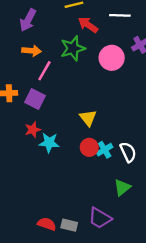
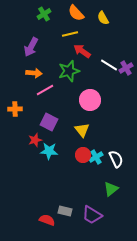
white line: (120, 15) -> (109, 65), moved, turned 30
pink circle: (112, 58) -> (90, 100), moved
pink line: (44, 71) -> (45, 90), turned 30
purple square: (35, 99) -> (49, 122), moved
gray rectangle: (69, 225) -> (65, 211), moved

